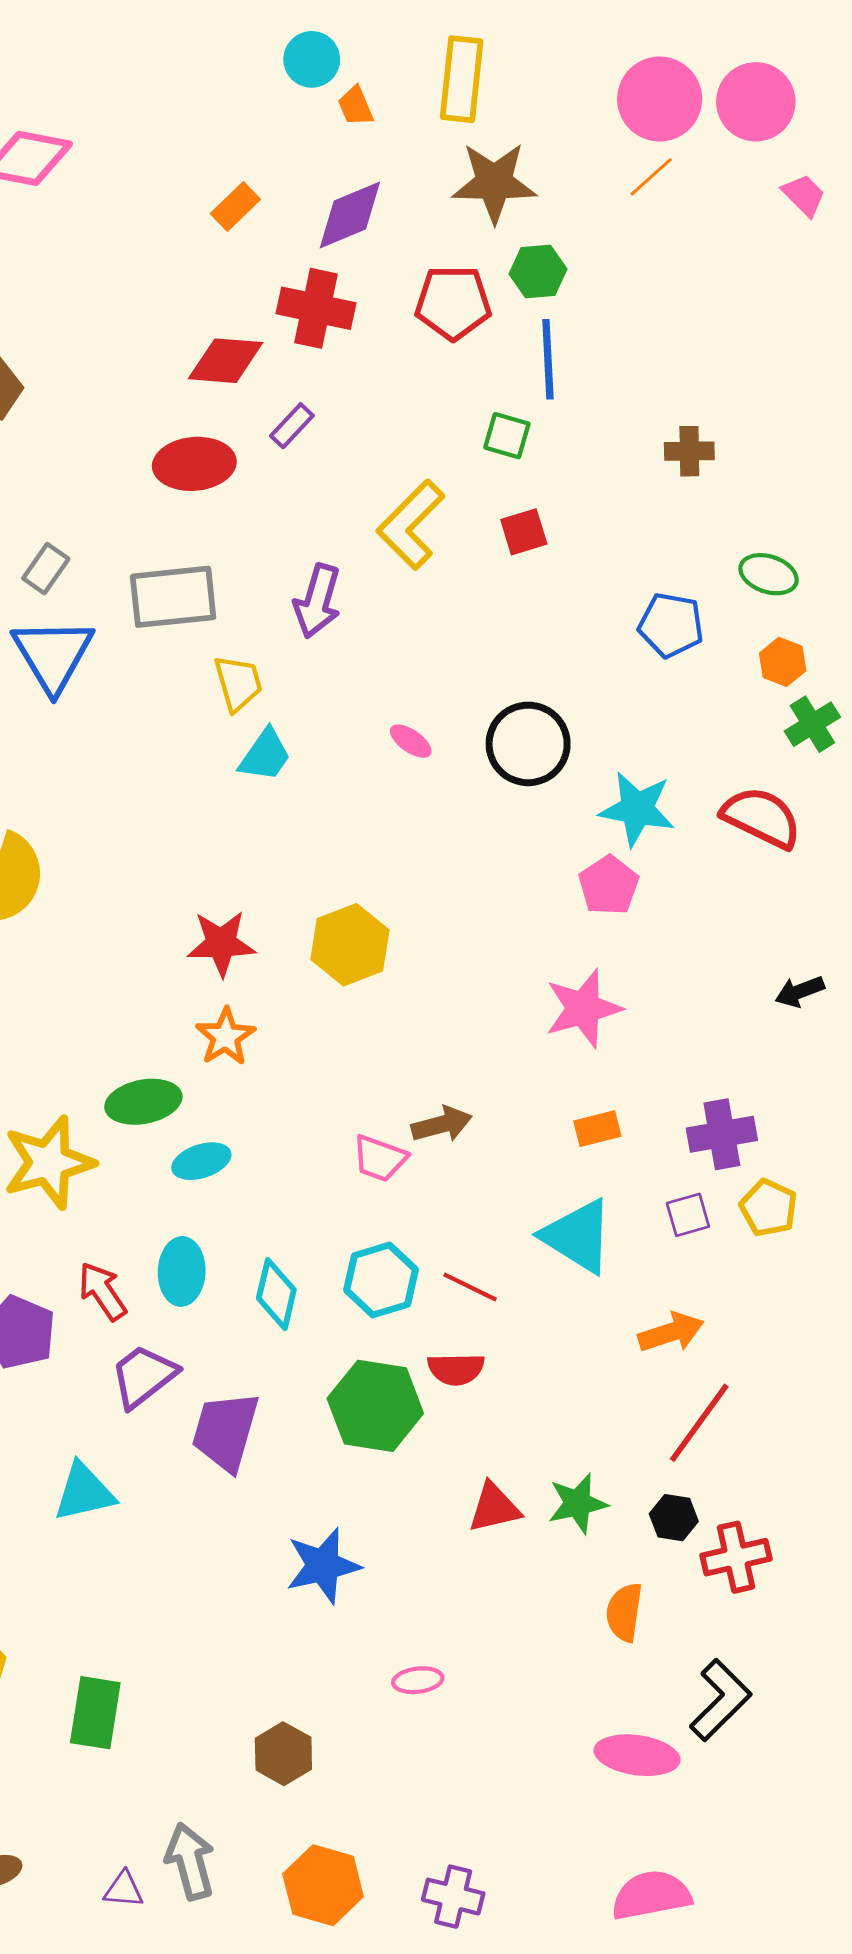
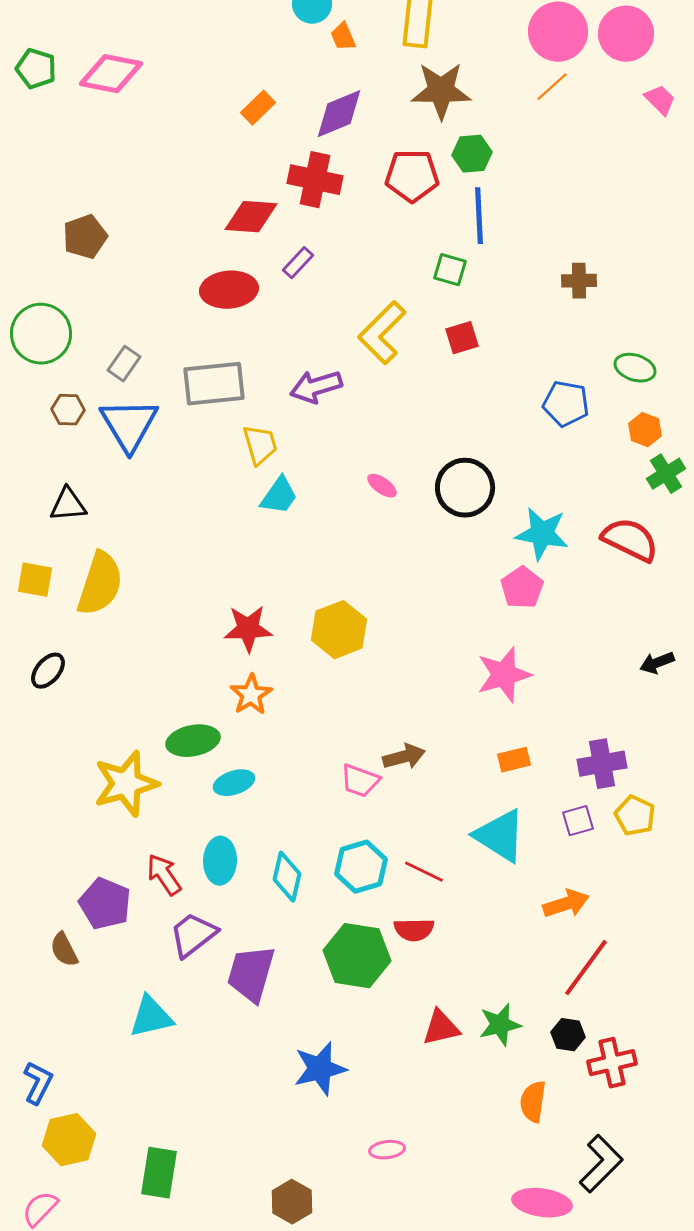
purple arrow: (317, 601) -> (316, 387), turned 57

